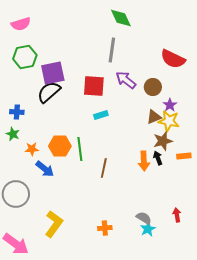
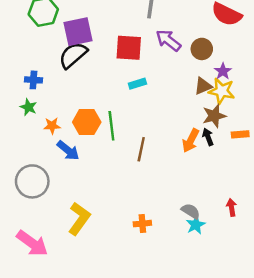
orange arrow: (144, 161) -> (191, 141), turned 30

